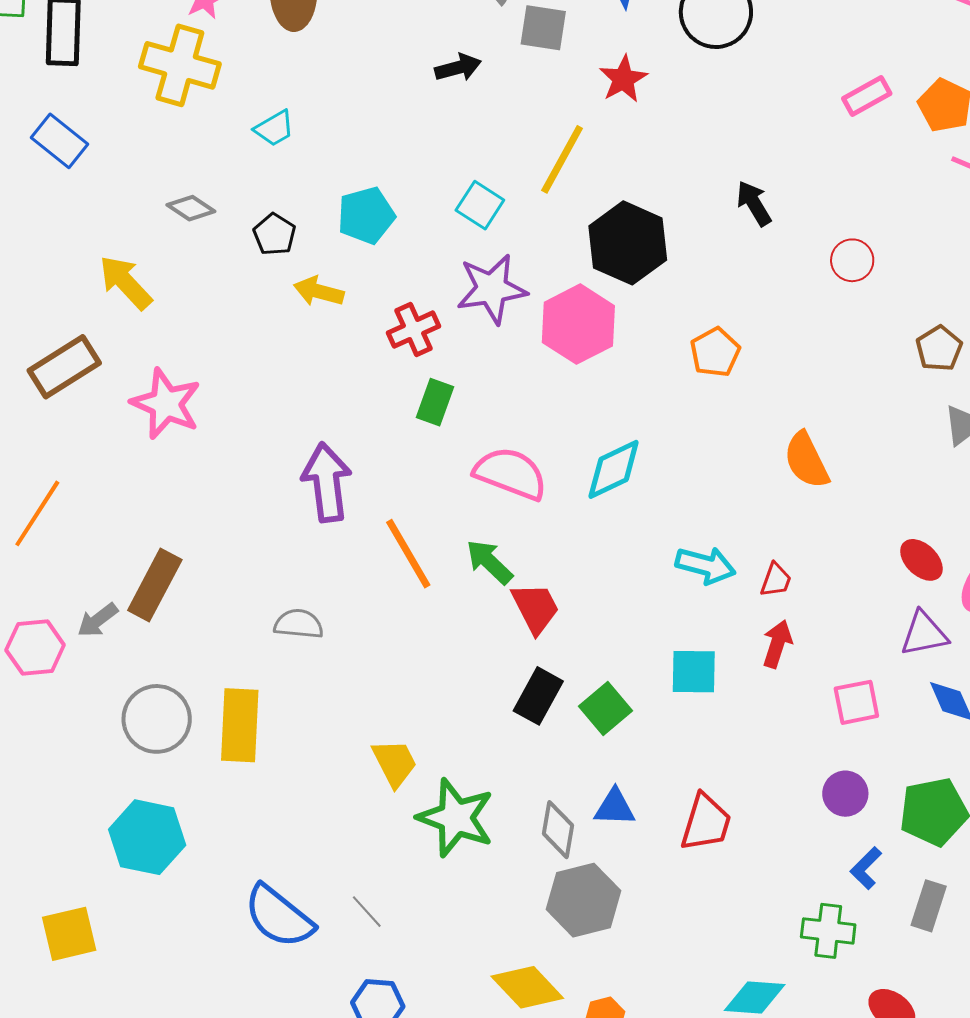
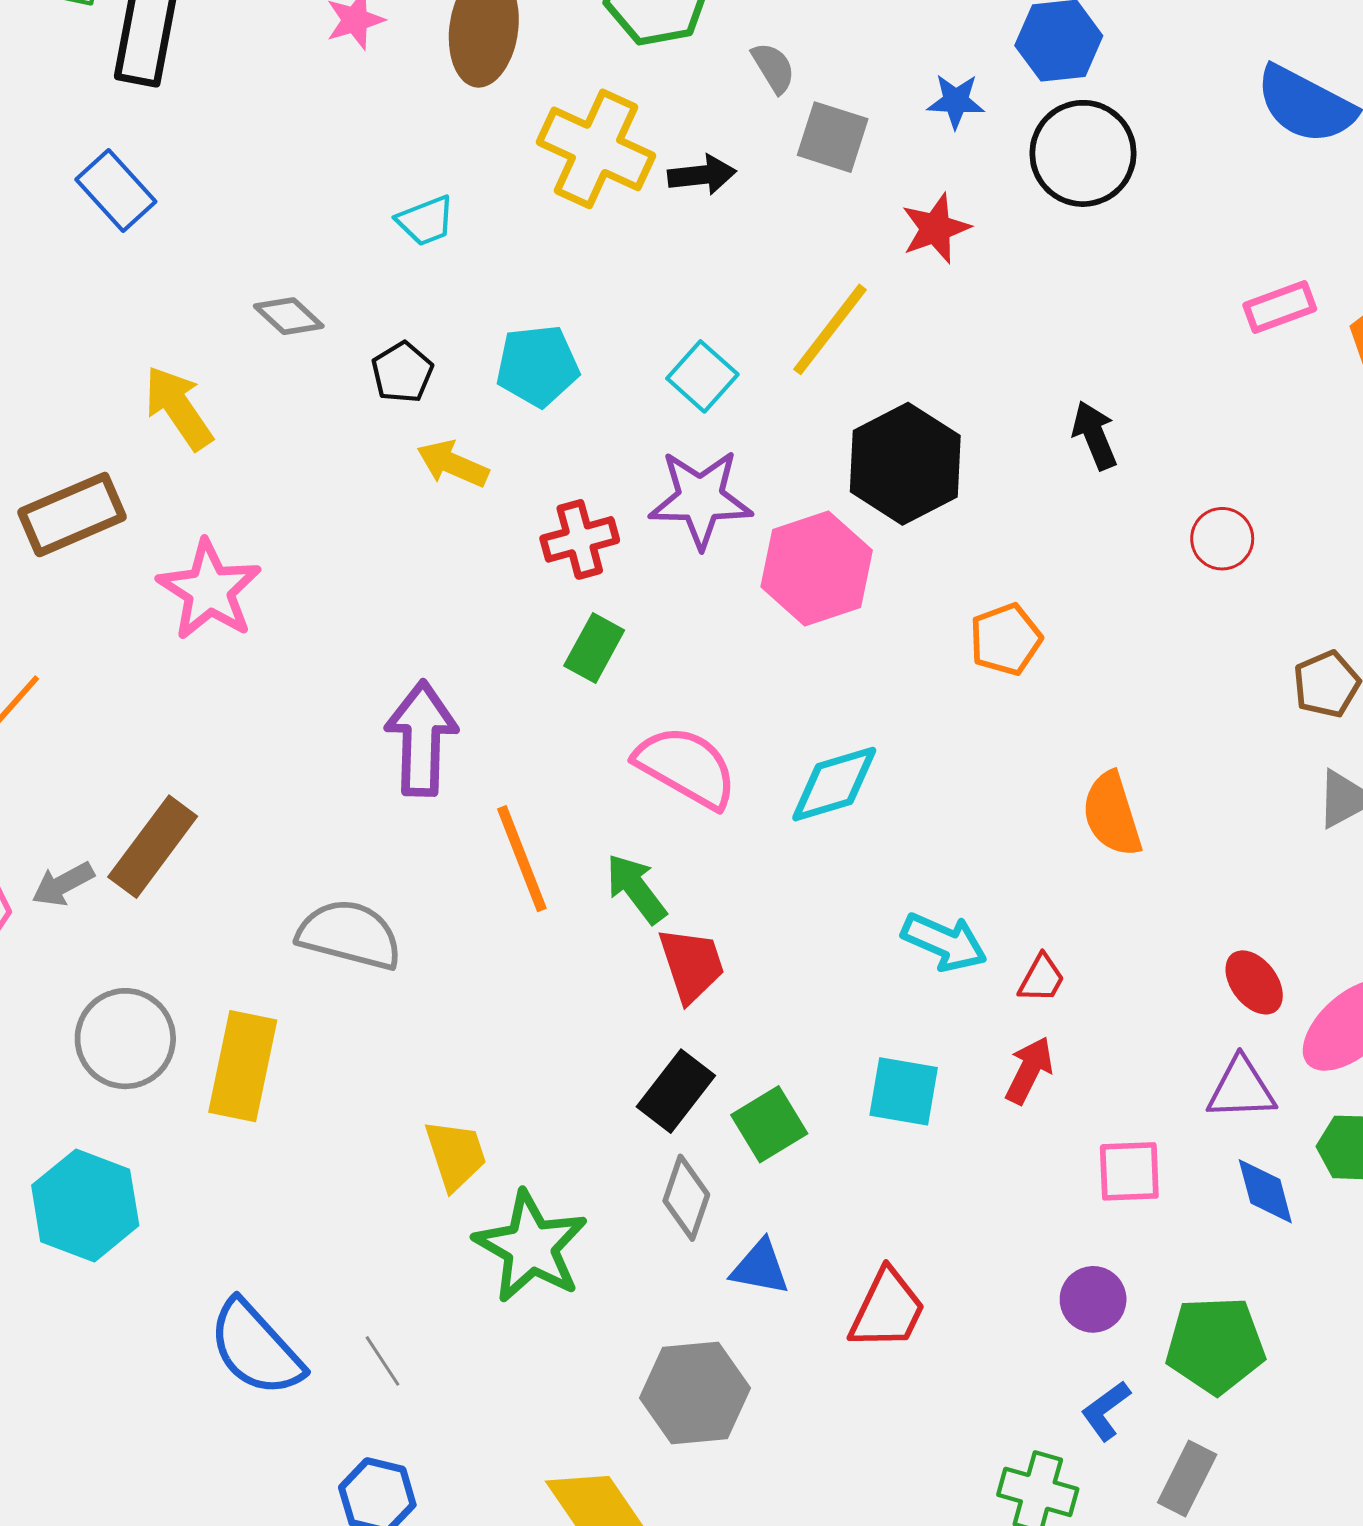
yellow cross: (180, 65) -> (596, 149), moved
gray semicircle: (299, 624) -> (350, 935), size x1.5
gray diamond: (558, 830) -> (686, 1198), moved

